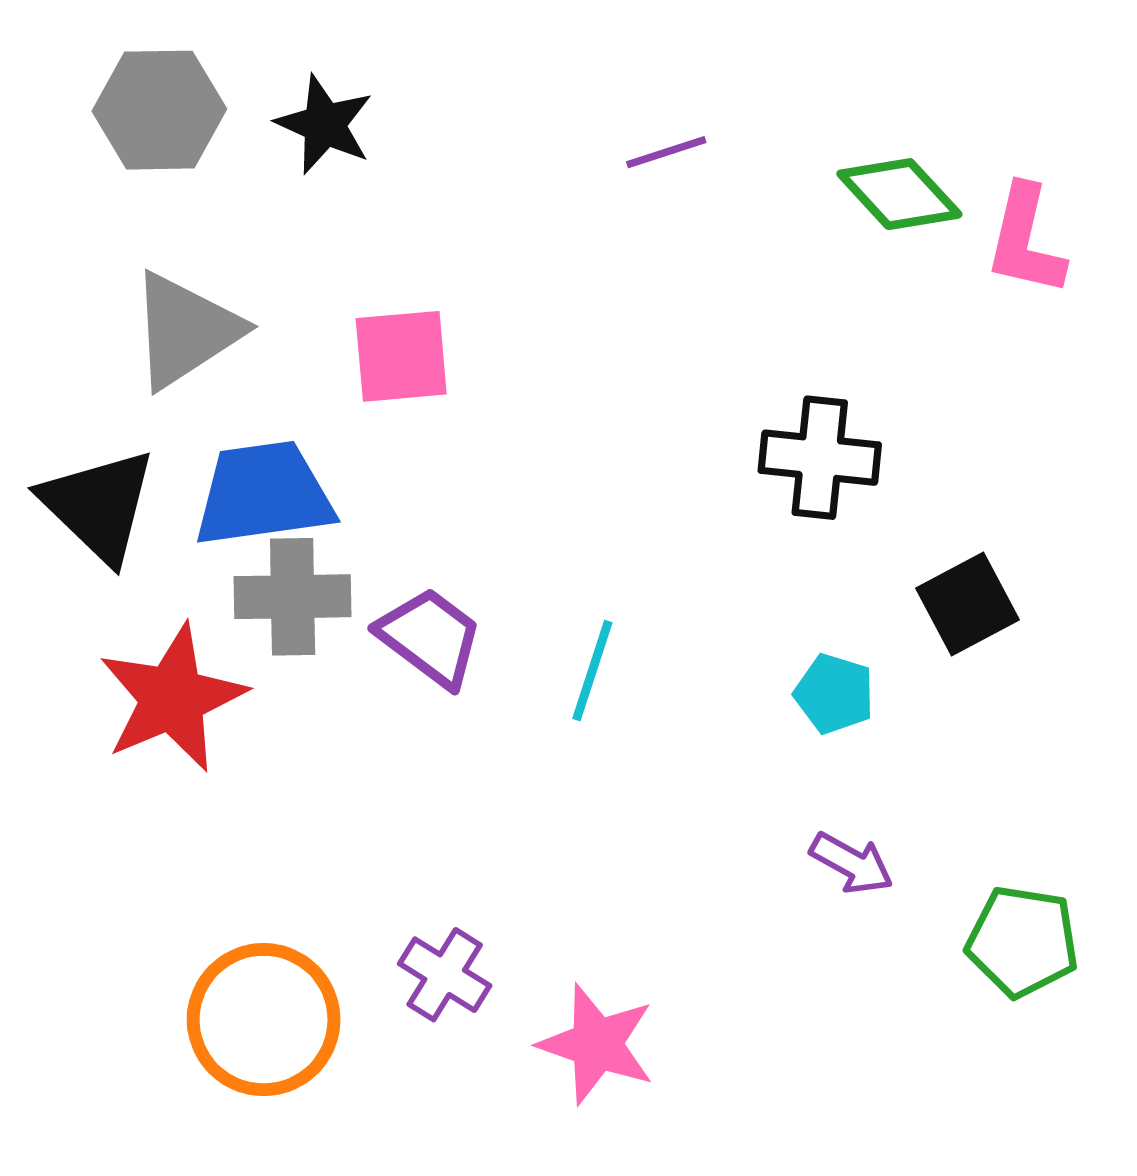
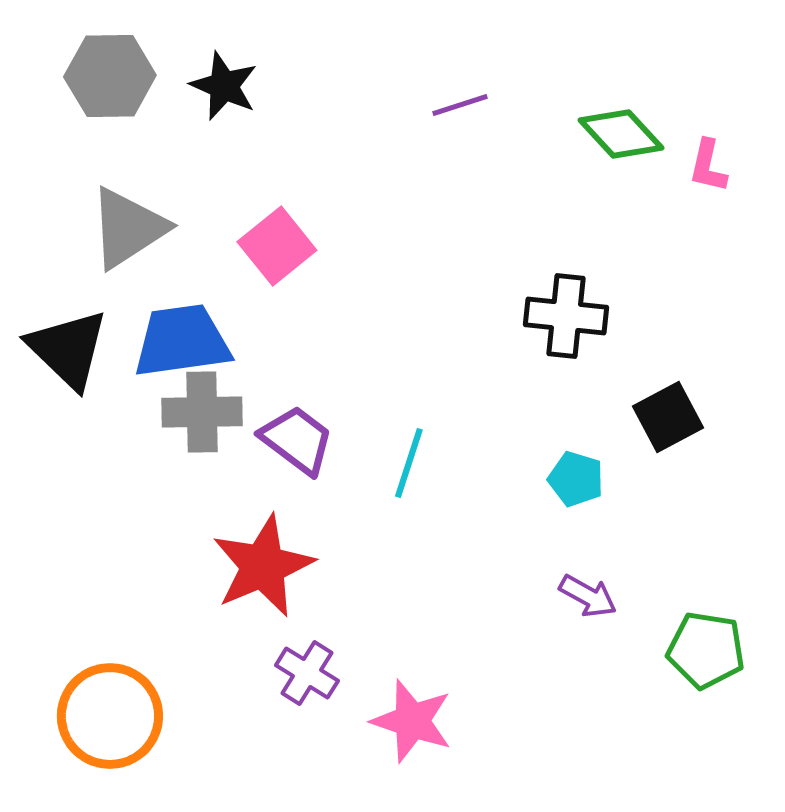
pink L-shape: (1025, 240) -> (708, 166), size x0.7
pink square: (401, 356) -> (277, 246), turned -34
red star: (172, 698) -> (263, 566), moved
orange circle: (264, 1020) -> (110, 716), moved

